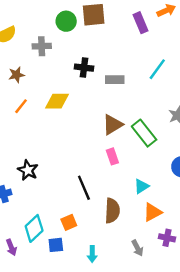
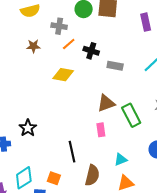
orange line: (21, 106) -> (69, 44), moved
orange square: (69, 222) -> (54, 178), turned 32

